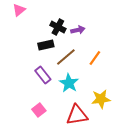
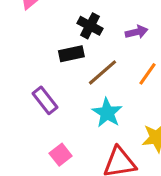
purple arrow: (78, 30) -> (137, 32), moved
purple rectangle: (43, 75) -> (45, 100), moved

